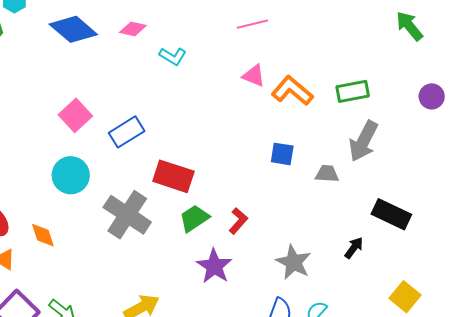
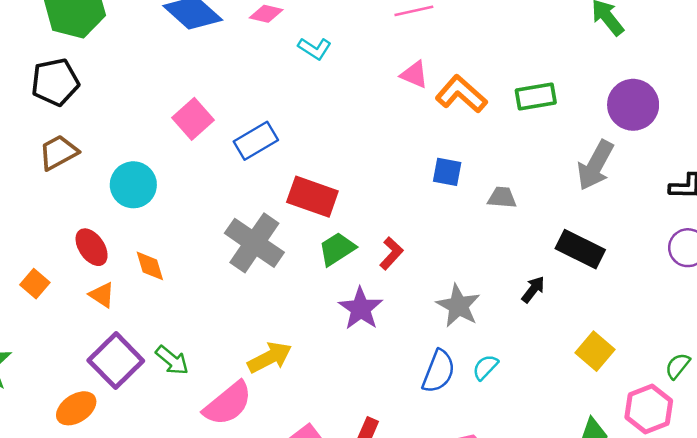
purple circle: (432, 96) -> (633, 105), size x1.6
gray arrow: (363, 141) -> (595, 165), moved
cyan circle: (71, 175) -> (133, 185), moved

